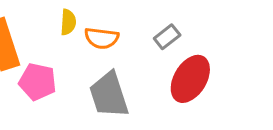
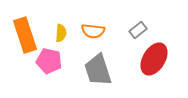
yellow semicircle: (68, 22) -> (61, 33), moved

